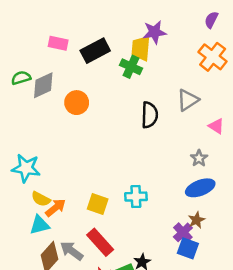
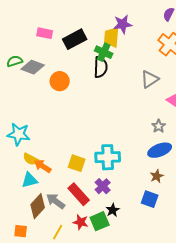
gray diamond: (43, 85) -> (33, 67), turned 45
black semicircle: (150, 115) -> (101, 67), moved
cyan cross: (136, 197) -> (108, 157), size x1.4
orange arrow: (56, 208) -> (43, 166), turned -108
purple cross: (183, 232) -> (103, 186), moved

